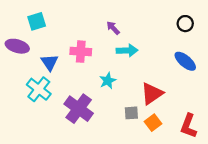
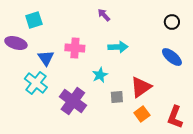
purple arrow: (113, 28) -> (104, 15), moved
gray square: (131, 113) -> (117, 97), moved

